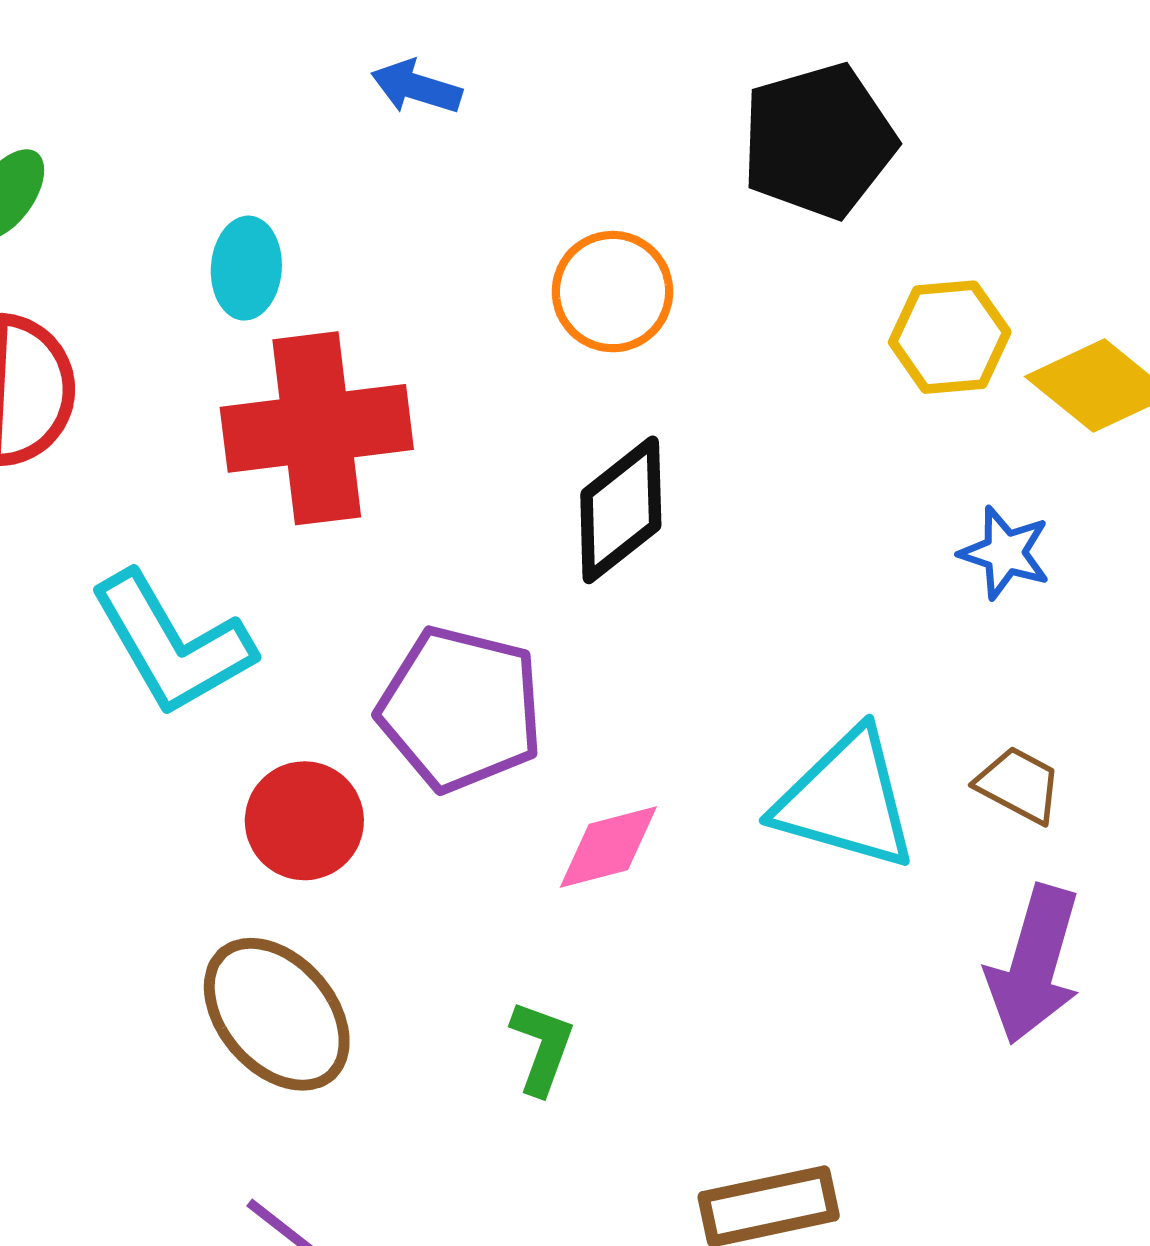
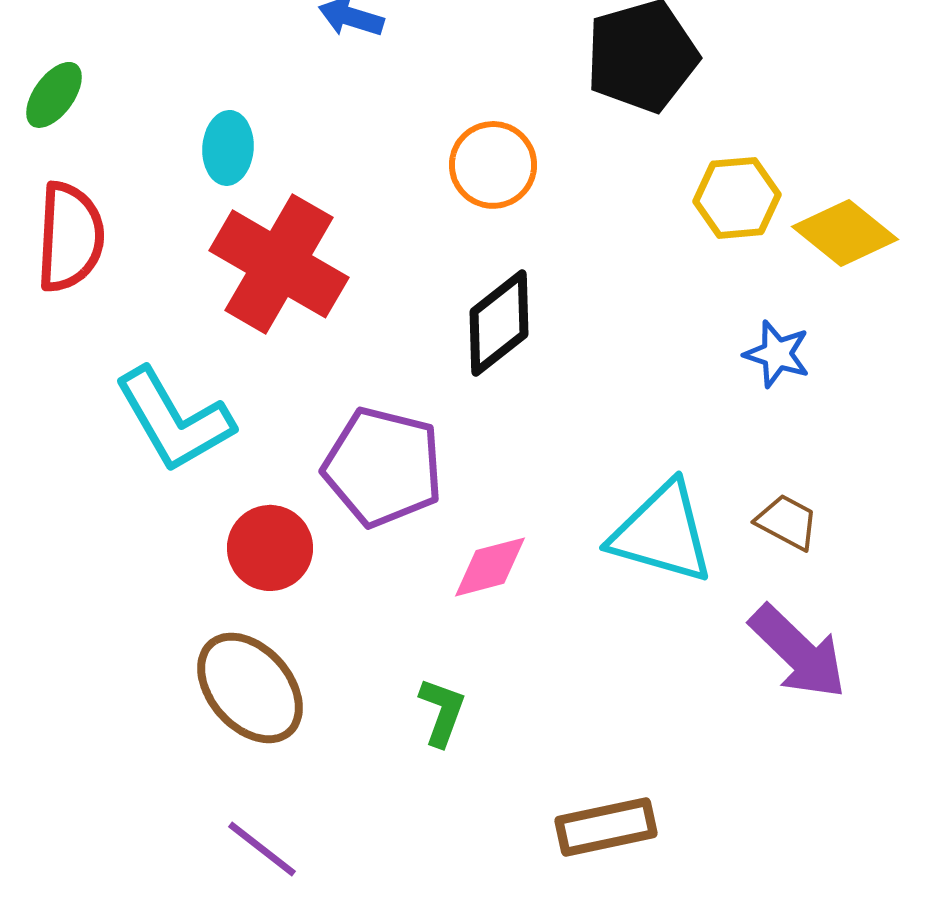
red cross: (317, 428) -> (279, 264), turned 37
purple arrow: (1034, 964) -> (798, 652), turned -62

